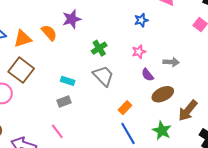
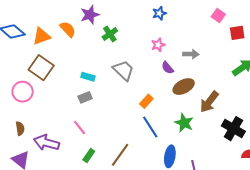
green cross: (99, 48) -> (110, 34), moved

